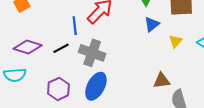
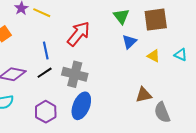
blue line: (75, 26) -> (46, 50), moved
yellow triangle: (176, 41) -> (154, 56), turned -40

